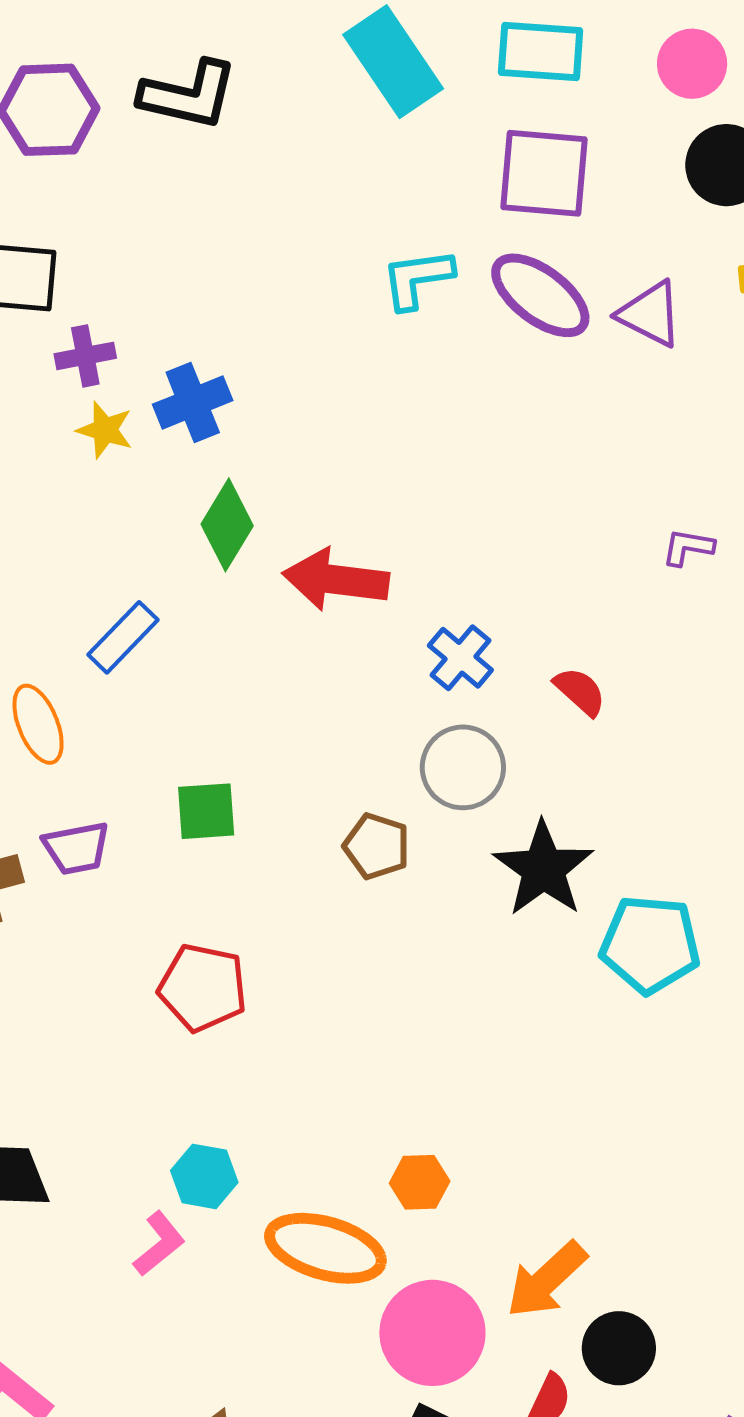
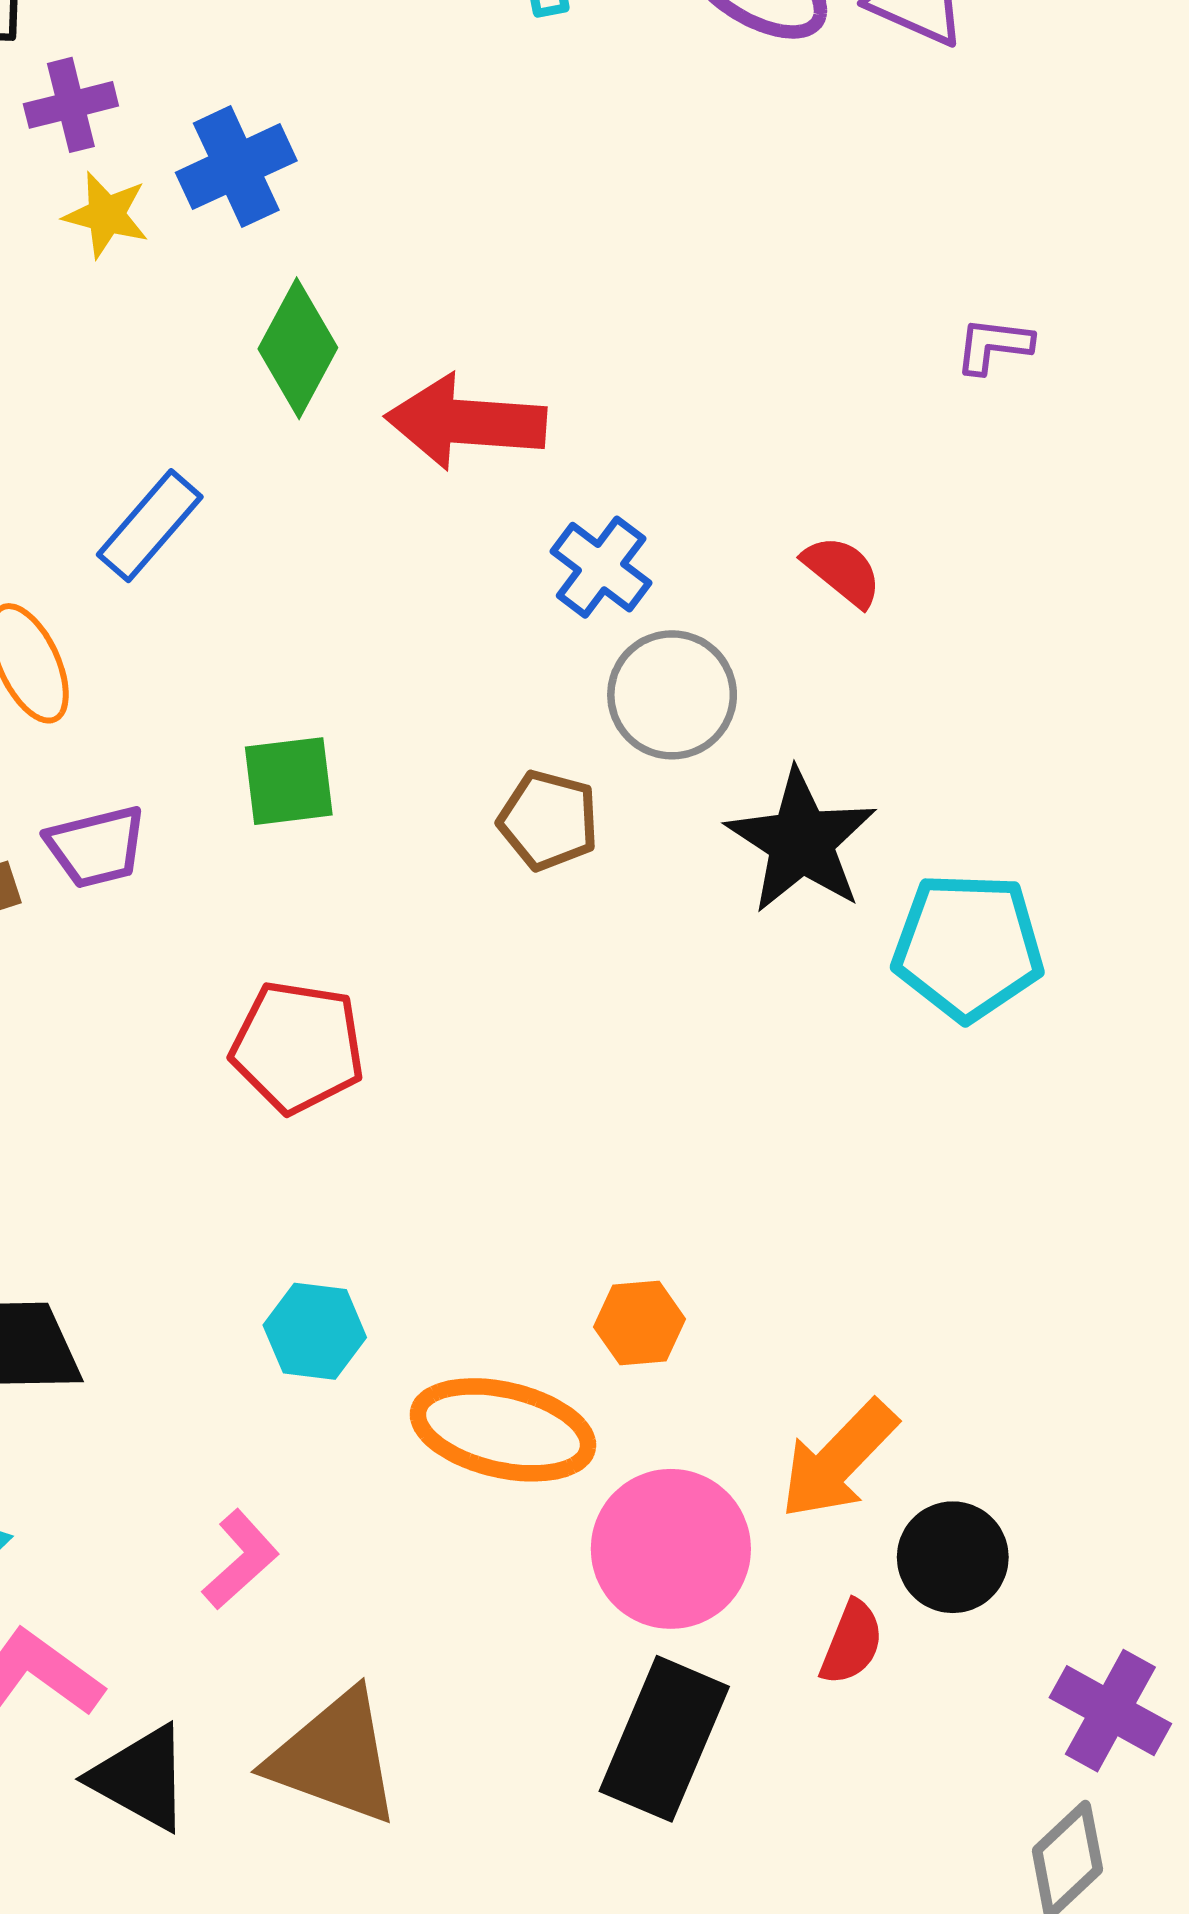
blue cross: (460, 658) -> (601, 567), moved
pink L-shape: (159, 1244) -> (240, 1560), moved

